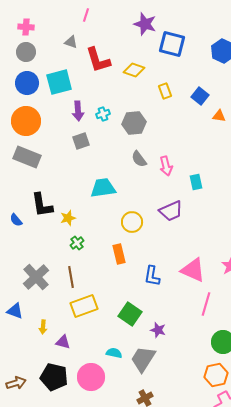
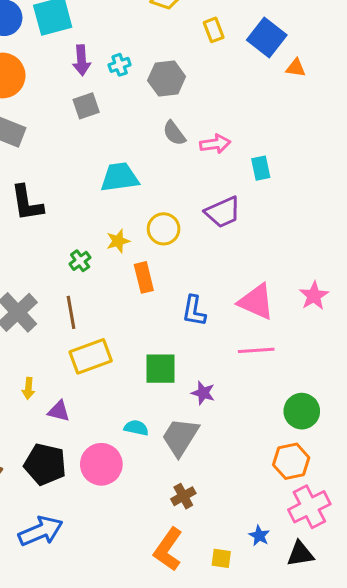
blue square: (200, 96) -> (267, 38), size x1.4
pink arrow: (166, 166) -> (215, 144), turned -84
yellow star: (68, 218) -> (118, 241), moved
pink line: (206, 304) -> (256, 350), moved, turned 70
green square: (130, 314) -> (161, 369), turned -35

